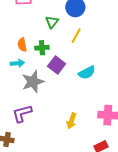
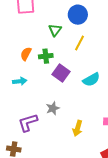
orange semicircle: (22, 45) -> (26, 54), turned 40
cyan arrow: (17, 63) -> (20, 81), moved
gray star: (33, 82) -> (53, 108), moved, size x0.6

